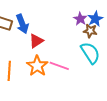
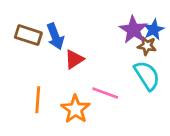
purple star: (80, 19) -> (133, 30), size x1.5
orange star: (37, 66) -> (75, 109), moved

